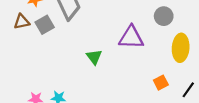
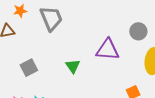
gray square: (45, 25) -> (29, 68), moved

